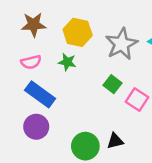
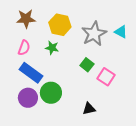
pink semicircle: (31, 62) -> (24, 48), turned -56
green circle: (85, 146) -> (51, 93), moved

